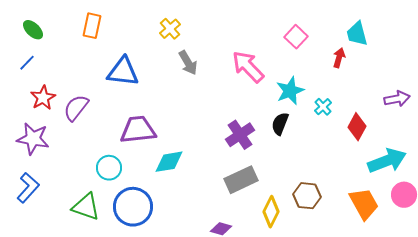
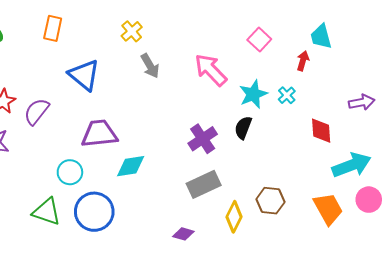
blue triangle: (123, 72) -> (84, 75), turned 32
cyan cross: (323, 107) -> (287, 95), moved
red diamond: (357, 127) -> (321, 131), turned -32

